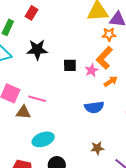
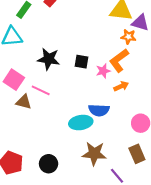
black star: (37, 50) -> (49, 59), moved
cyan ellipse: (43, 139) -> (81, 123), moved
brown star: (97, 148) -> (94, 154), size x1.6

